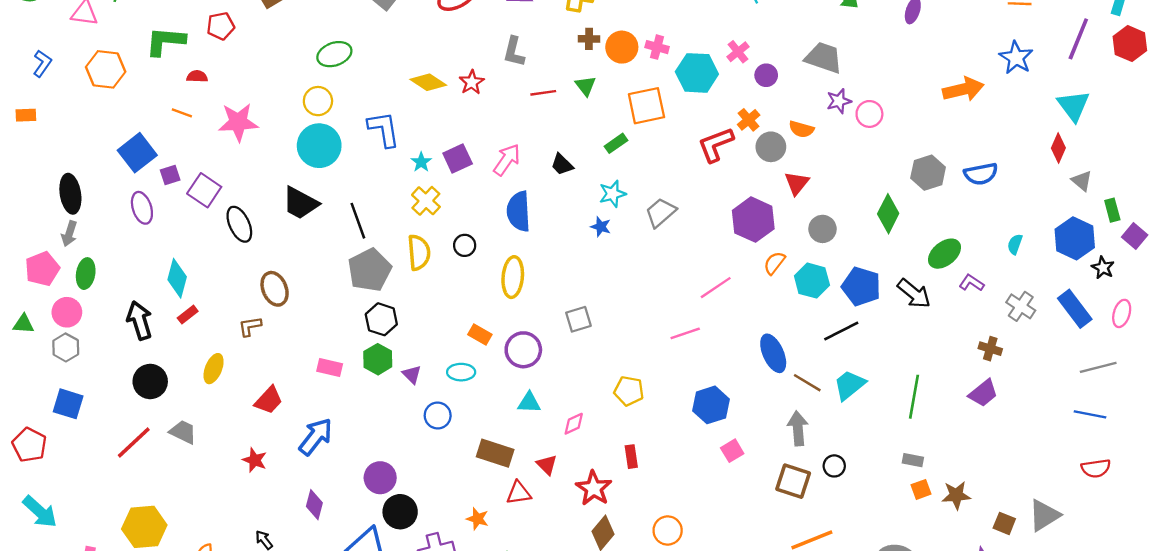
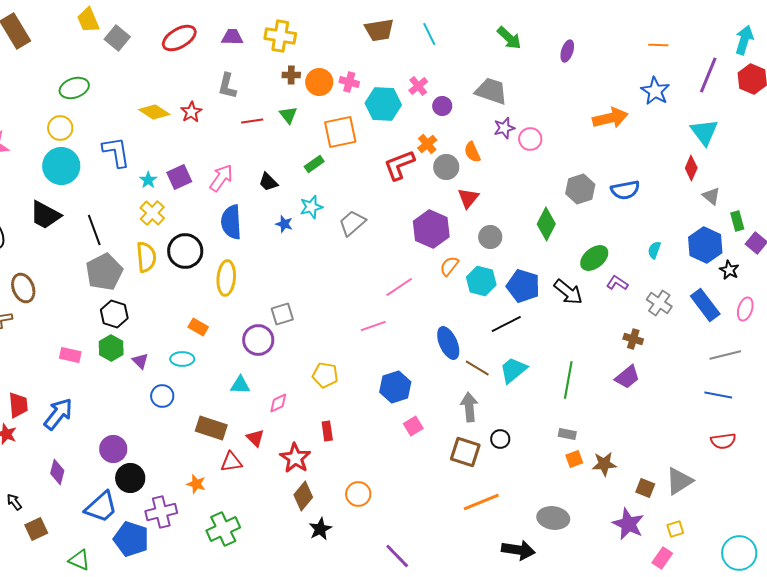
orange semicircle: (801, 129) -> (472, 152), turned 50
blue star: (601, 227) -> (284, 224), moved
black circle: (465, 245) -> (185, 251), size x1.8
purple circle: (523, 350) -> (258, 340), moved
red trapezoid: (269, 400) -> (18, 405), moved, turned -48

